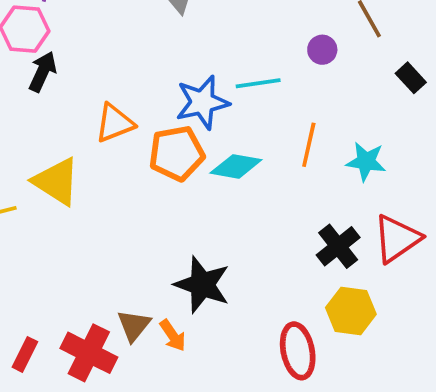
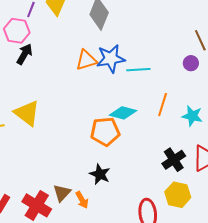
purple circle: (322, 50) -> (191, 63), moved
blue star: (202, 102) -> (111, 59), moved
orange triangle: (115, 123) -> (86, 60), moved
orange pentagon: (177, 153) -> (105, 132), moved
black star: (202, 285) -> (100, 174), size x0.7

